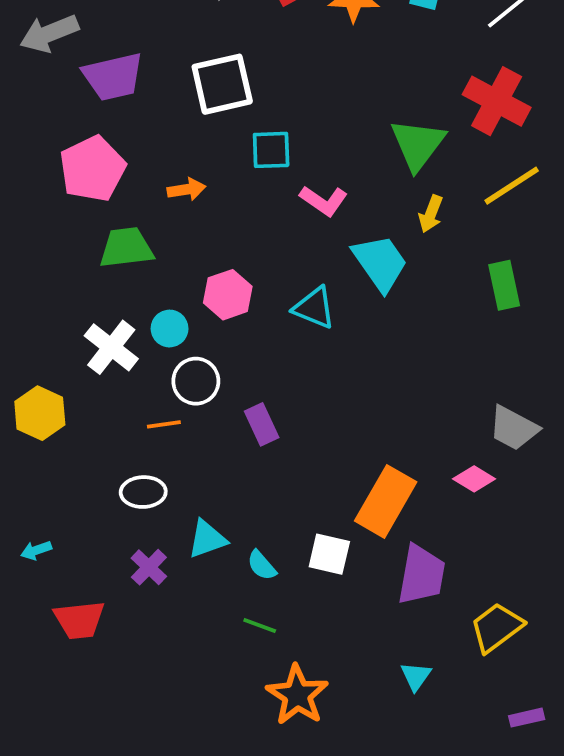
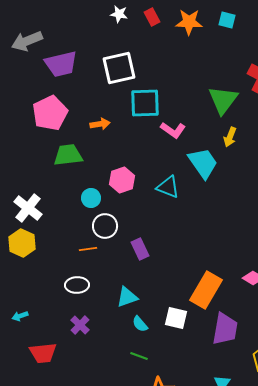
cyan square: (271, 150) -> (145, 103), size x1.4
white cross: (111, 347) -> (28, 208), moved
cyan triangle: (207, 539) -> (127, 297), moved

